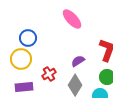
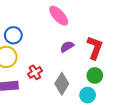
purple semicircle: (78, 61) -> (67, 47), moved

